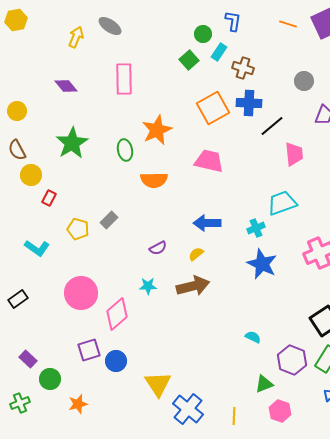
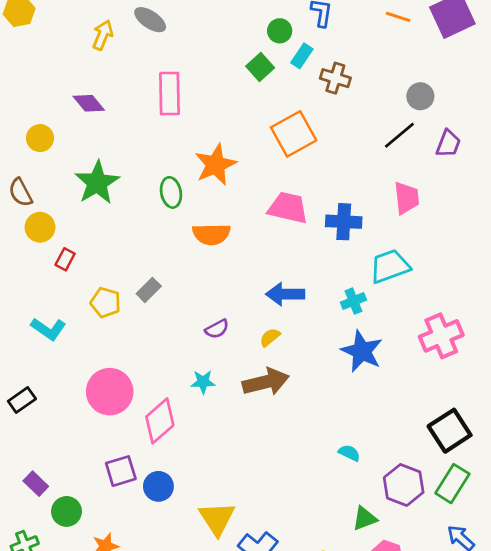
blue cross: (249, 103) -> (344, 222), moved
yellow circle: (17, 111) -> (40, 138), moved
black line: (272, 126) -> (399, 135), moved

